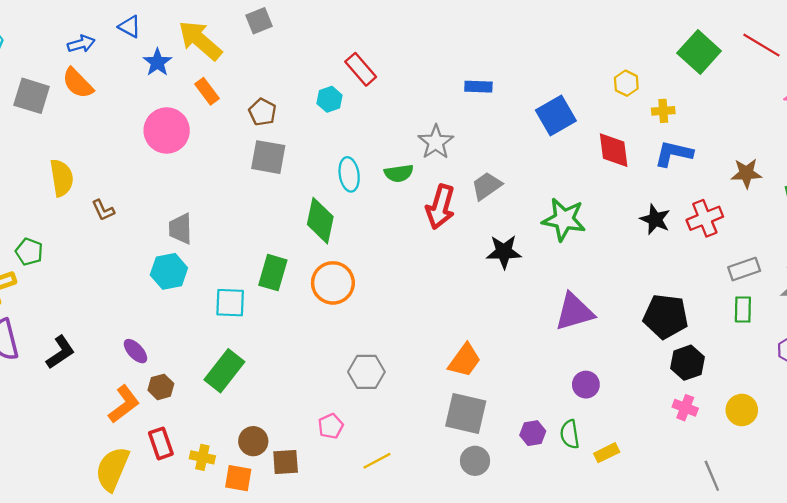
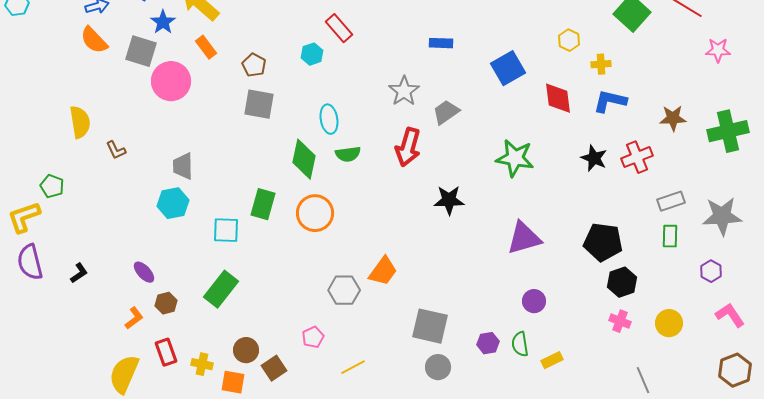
gray square: (32, 96) -> (141, 51), moved
green semicircle: (399, 173) -> (348, 154), moved
gray trapezoid: (487, 186) -> (446, 112), moved
black star: (504, 252) -> (449, 200), moved
black L-shape: (60, 352) -> (79, 273), size x0.7
orange trapezoid: (465, 360) -> (383, 271), moved
orange L-shape: (124, 404) -> (134, 318), size x0.7
brown square: (286, 462) -> (274, 368), turned -30

